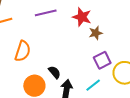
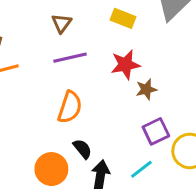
red star: (82, 17) -> (125, 65), turned -30
orange semicircle: (23, 51) -> (70, 107), moved

